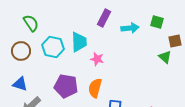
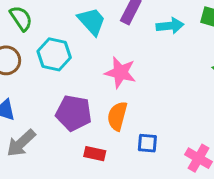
cyan trapezoid: (79, 42) -> (92, 21), moved, turned -40
pink star: (97, 59) -> (120, 72), size x1.5

